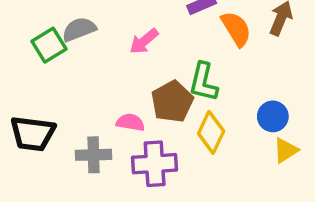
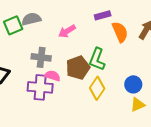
gray cross: (93, 155) -> (41, 57), moved
purple cross: (155, 164) -> (40, 87), moved

